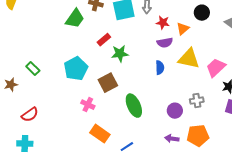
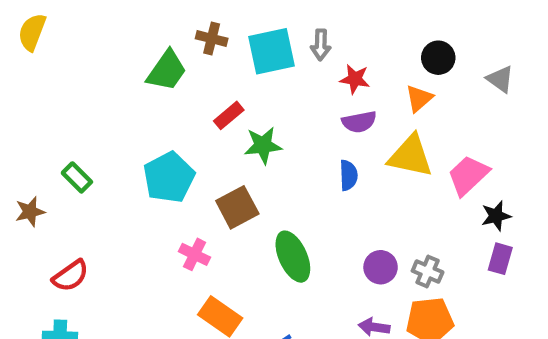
orange triangle: (183, 29) -> (419, 98), moved
gray cross: (197, 101) -> (428, 271), moved, turned 32

